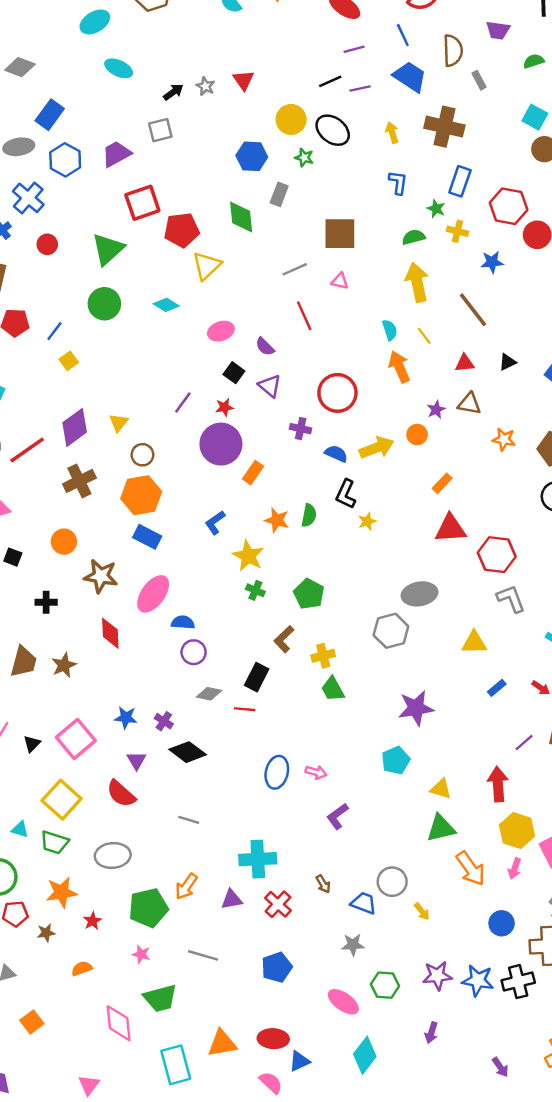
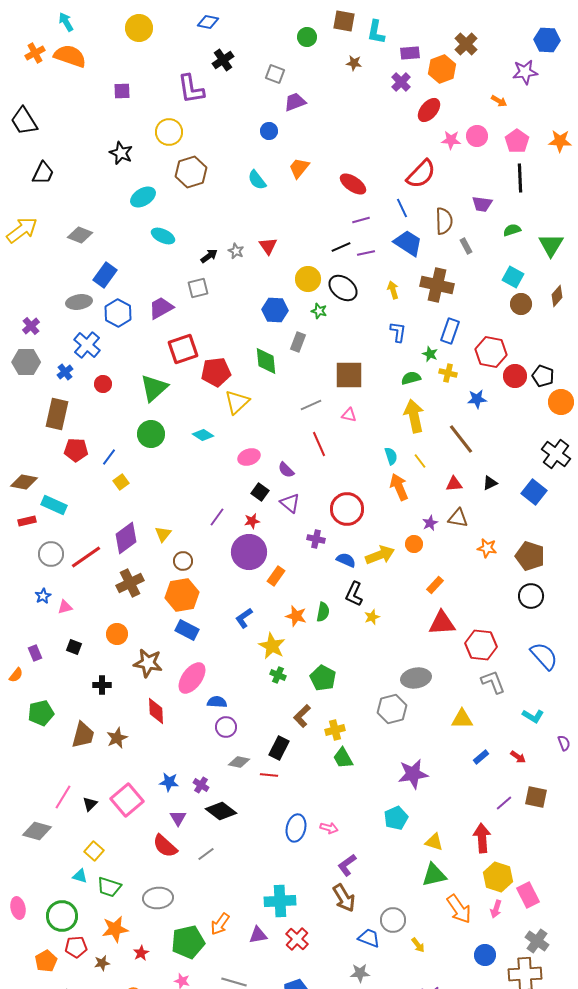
yellow square: (62, 800) -> (94, 851), moved, size x0.6
gray line: (189, 820) -> (206, 854), moved, turned -54
brown arrow: (323, 884) -> (344, 898), moved, size x1.8

